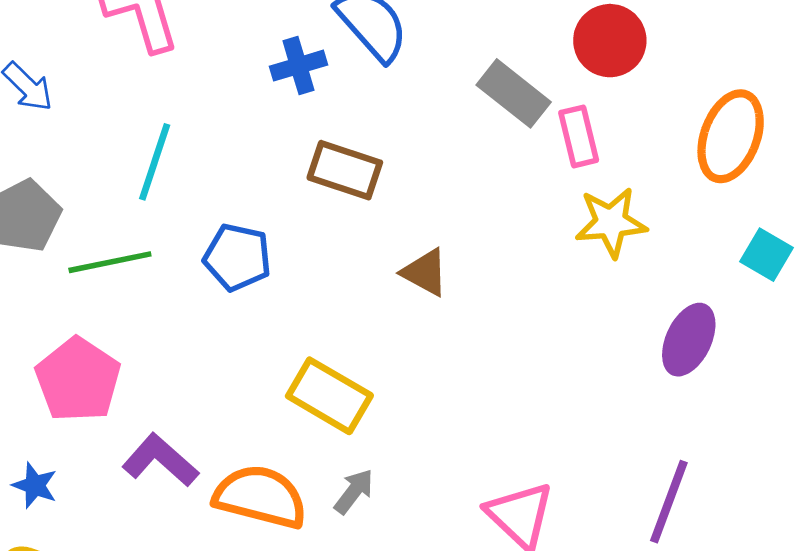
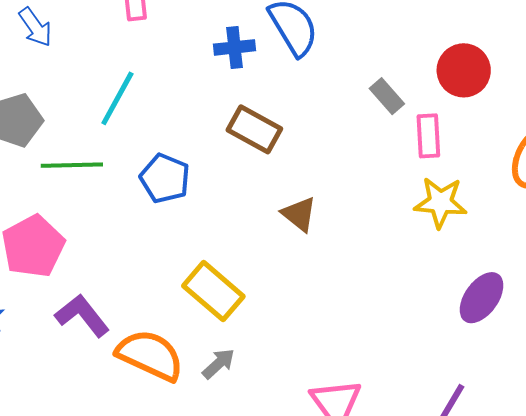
gray rectangle: (514, 93) -> (387, 96), size x0.7

